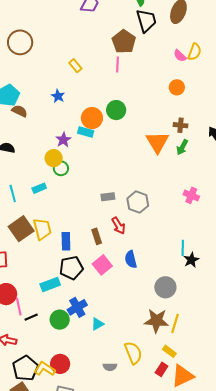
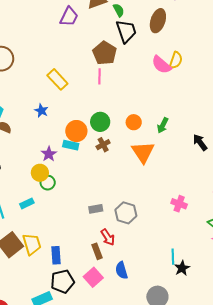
pink semicircle: (180, 56) -> (161, 65), size x1.5
yellow rectangle: (75, 66) -> (57, 79), size x1.5
orange circle: (177, 87) -> (134, 122), moved
brown cross: (181, 125) -> (103, 145), moved, turned -32
green arrow: (182, 147) -> (163, 125), moved
brown rectangle: (97, 236) -> (97, 251), moved

